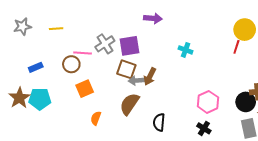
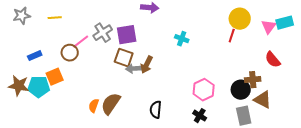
pink line: (83, 53) -> (81, 42), turned -42
orange square: (85, 89) -> (55, 77), moved
brown star: (19, 98) -> (19, 86), turned -30
brown semicircle: (129, 104) -> (111, 104), moved

